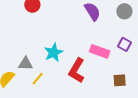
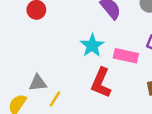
cyan star: (54, 53) -> (92, 45), moved

